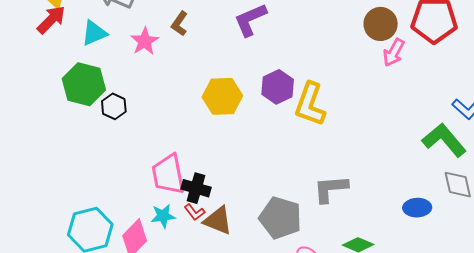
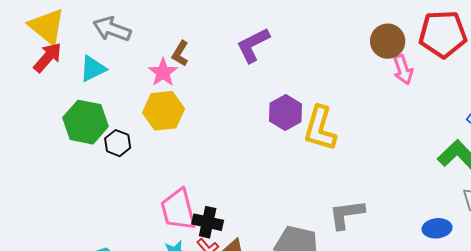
pink star: (145, 41) -> (163, 72), moved
pink arrow: (394, 52) -> (403, 70), turned -44
yellow hexagon: (222, 96) -> (163, 111), moved

